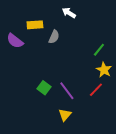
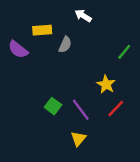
green line: (99, 50) -> (124, 52), moved
yellow star: (104, 70) -> (106, 84), moved

